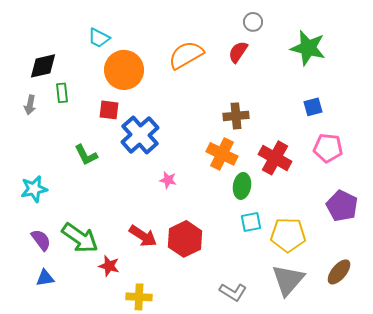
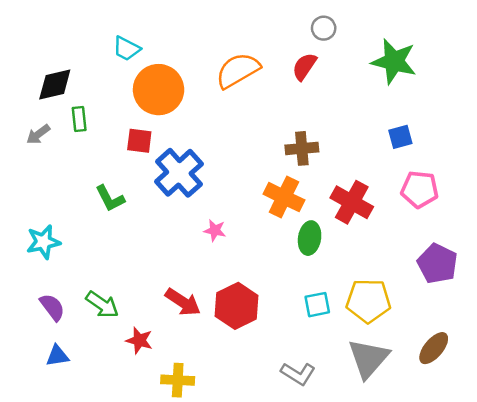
gray arrow: (30, 105) -> (38, 134), turned 42
cyan square: (251, 222) -> (317, 305), moved
green arrow: (80, 238) -> (102, 305), size x0.7

